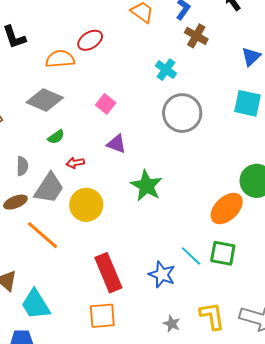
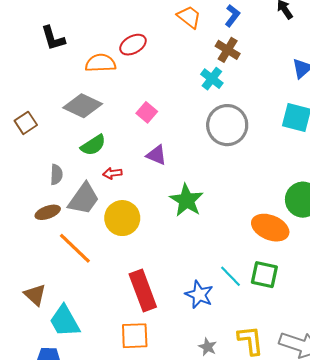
brown cross: (196, 36) -> (228, 50), moved
green semicircle: (56, 137) -> (93, 145), size x1.4
orange ellipse: (227, 208) -> (270, 228), turned 64

